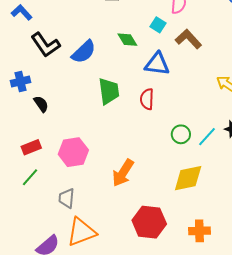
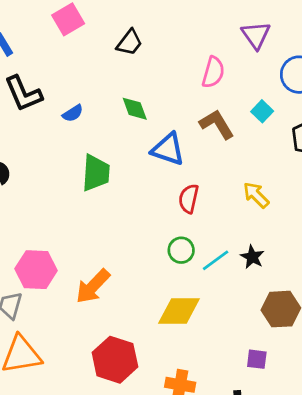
cyan square: (158, 25) -> (262, 111), moved
blue semicircle: (84, 52) -> (73, 113), size x0.6
red semicircle: (147, 99) -> (189, 199), moved
pink hexagon: (73, 152) -> (36, 270), moved

